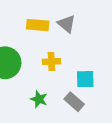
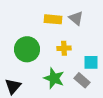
green star: (39, 99) -> (54, 78), size x1.5

